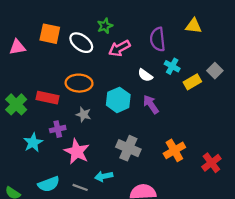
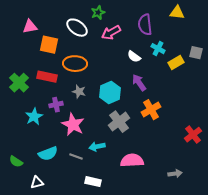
orange square: (50, 34) -> (49, 45), moved
pink triangle: (17, 47) -> (30, 27), moved
gray square: (215, 71) -> (196, 53), turned -32
cyan hexagon: (118, 100) -> (110, 93), moved
gray cross: (128, 148) -> (119, 122), turned 30
orange cross: (174, 150) -> (151, 110), moved

